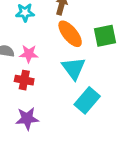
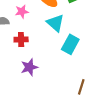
pink star: (29, 54) -> (22, 12), moved

